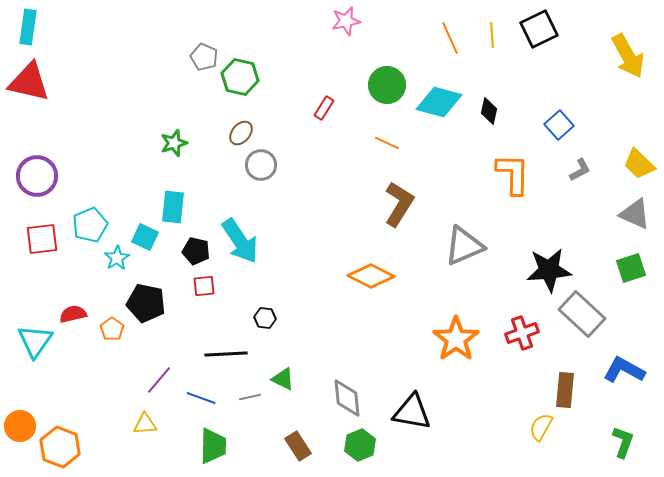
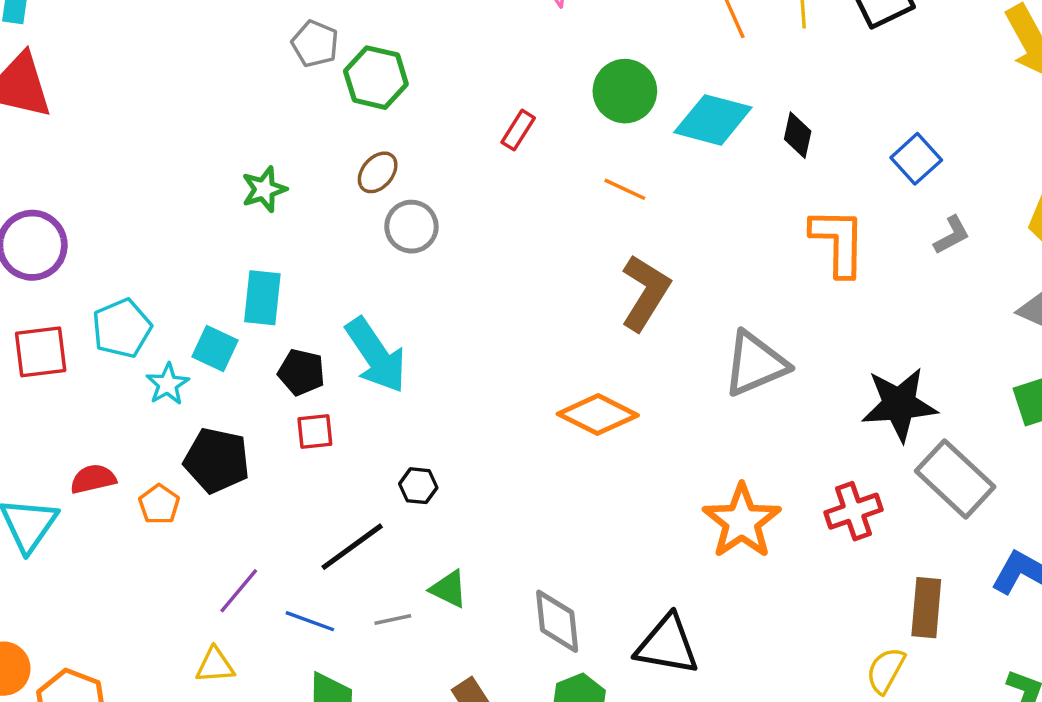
black line: (226, 354) -> (352, 547), turned -33

